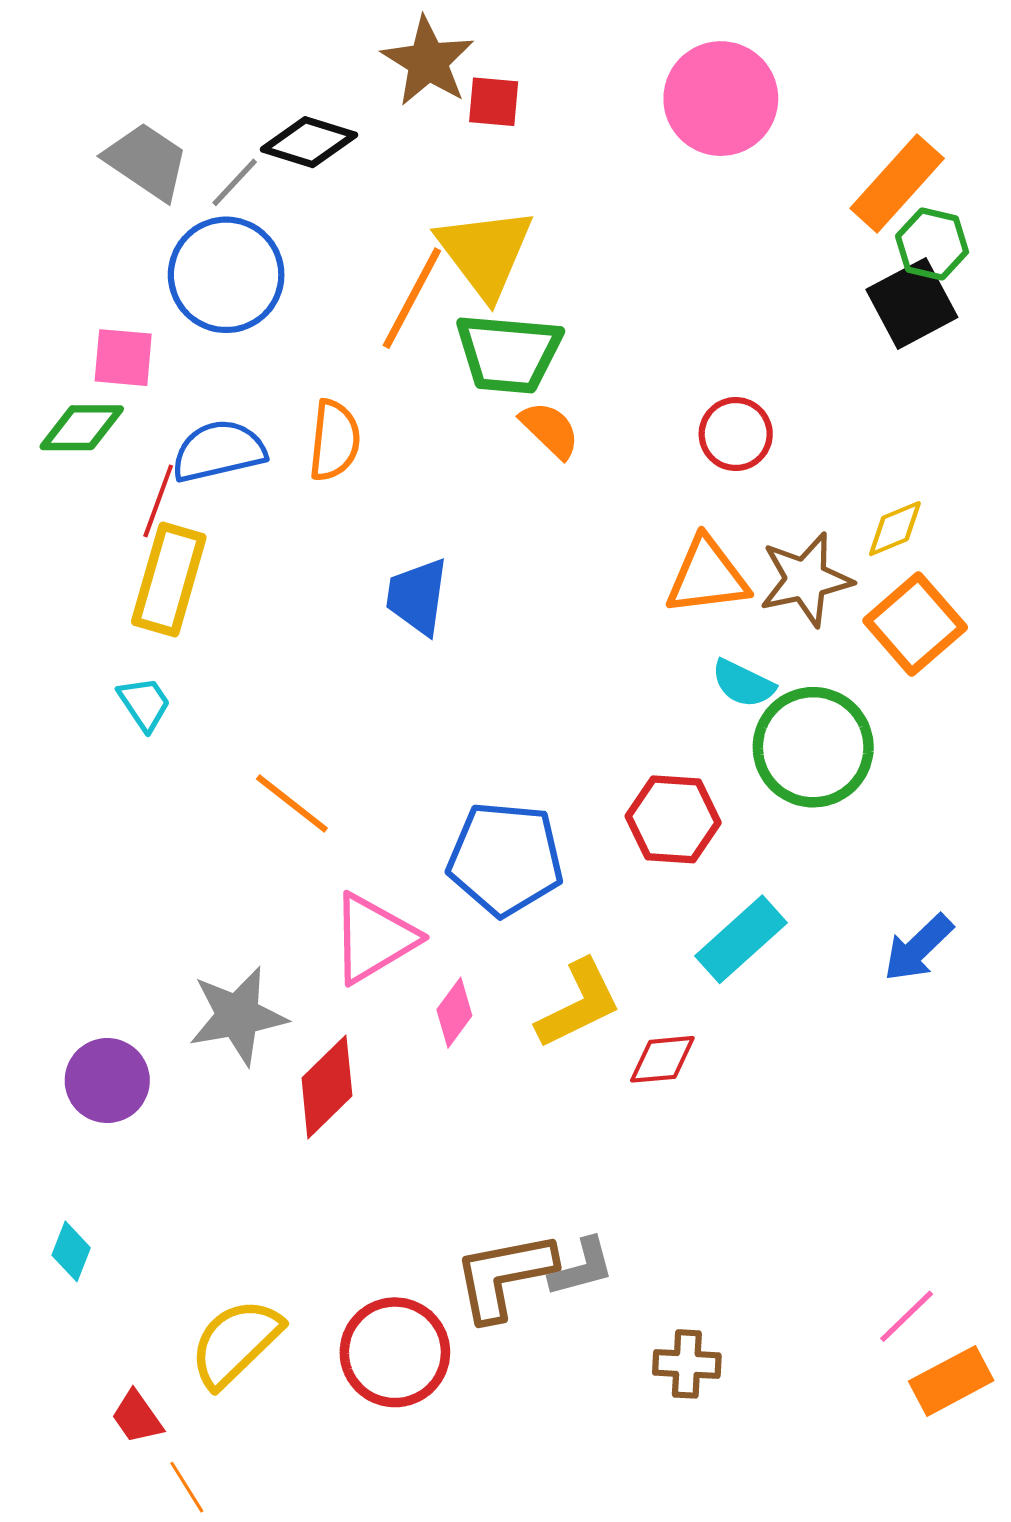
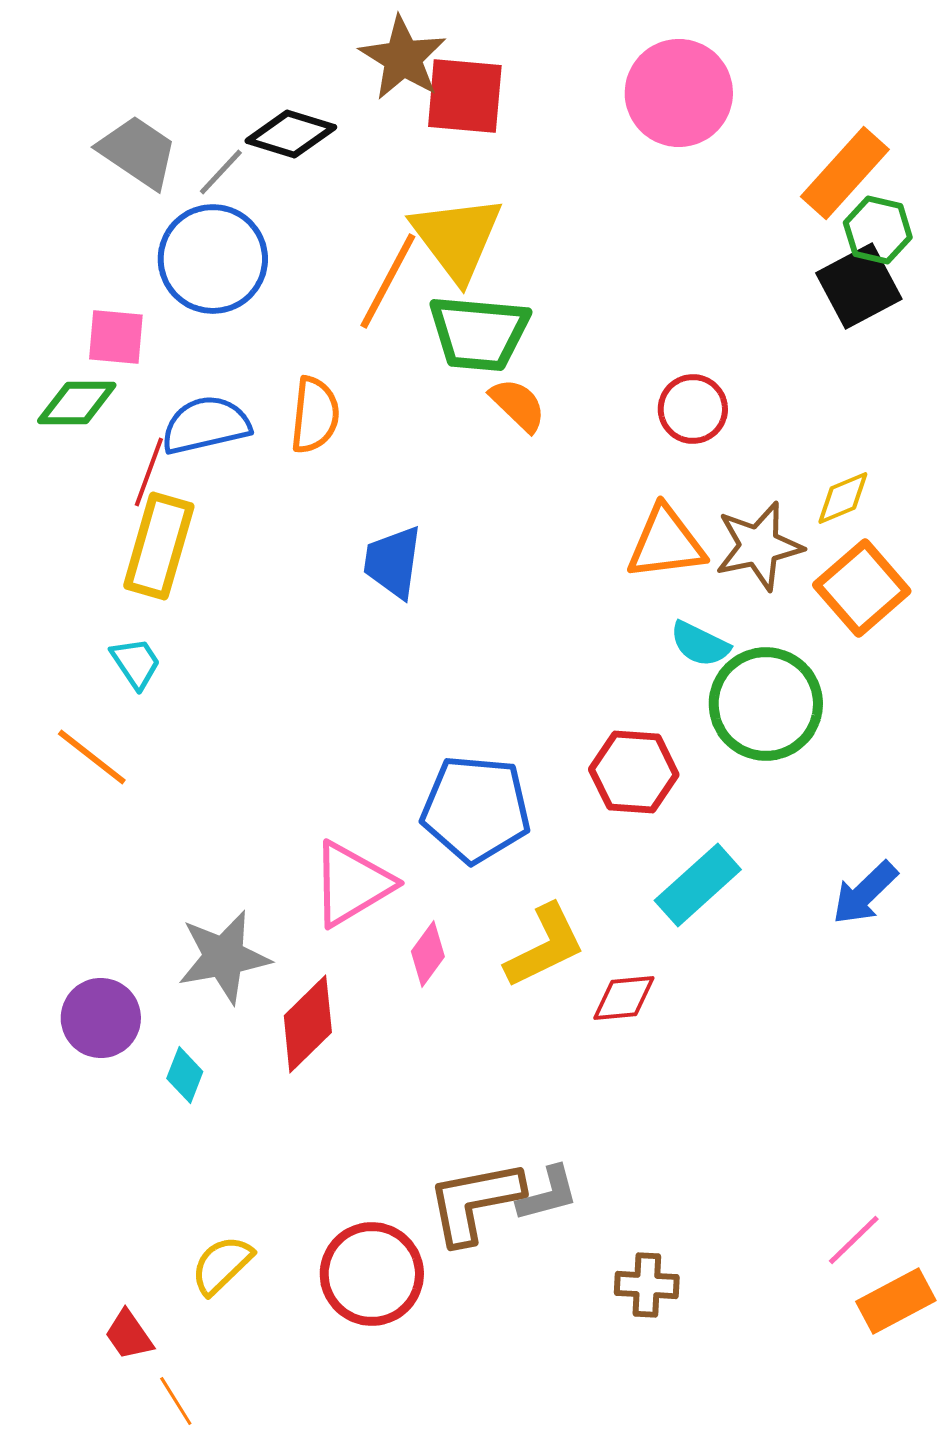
red square: (494, 102) -> (465, 96), size x1.6
orange line: (292, 803) -> (92, 757), moved
cyan diamond: (71, 1251) -> (185, 1075), moved
yellow semicircle: (236, 1343) -> (222, 1265), size x0.7

